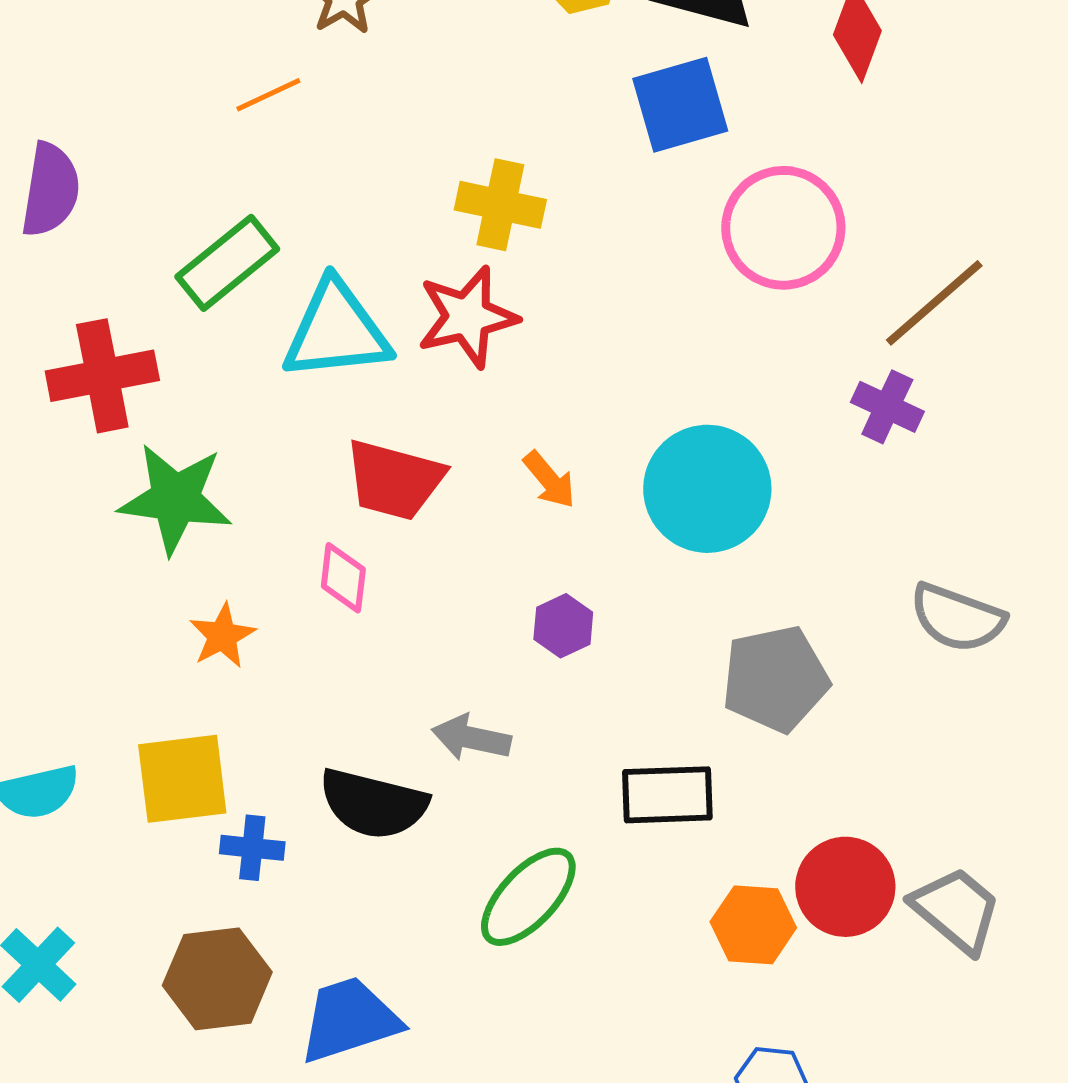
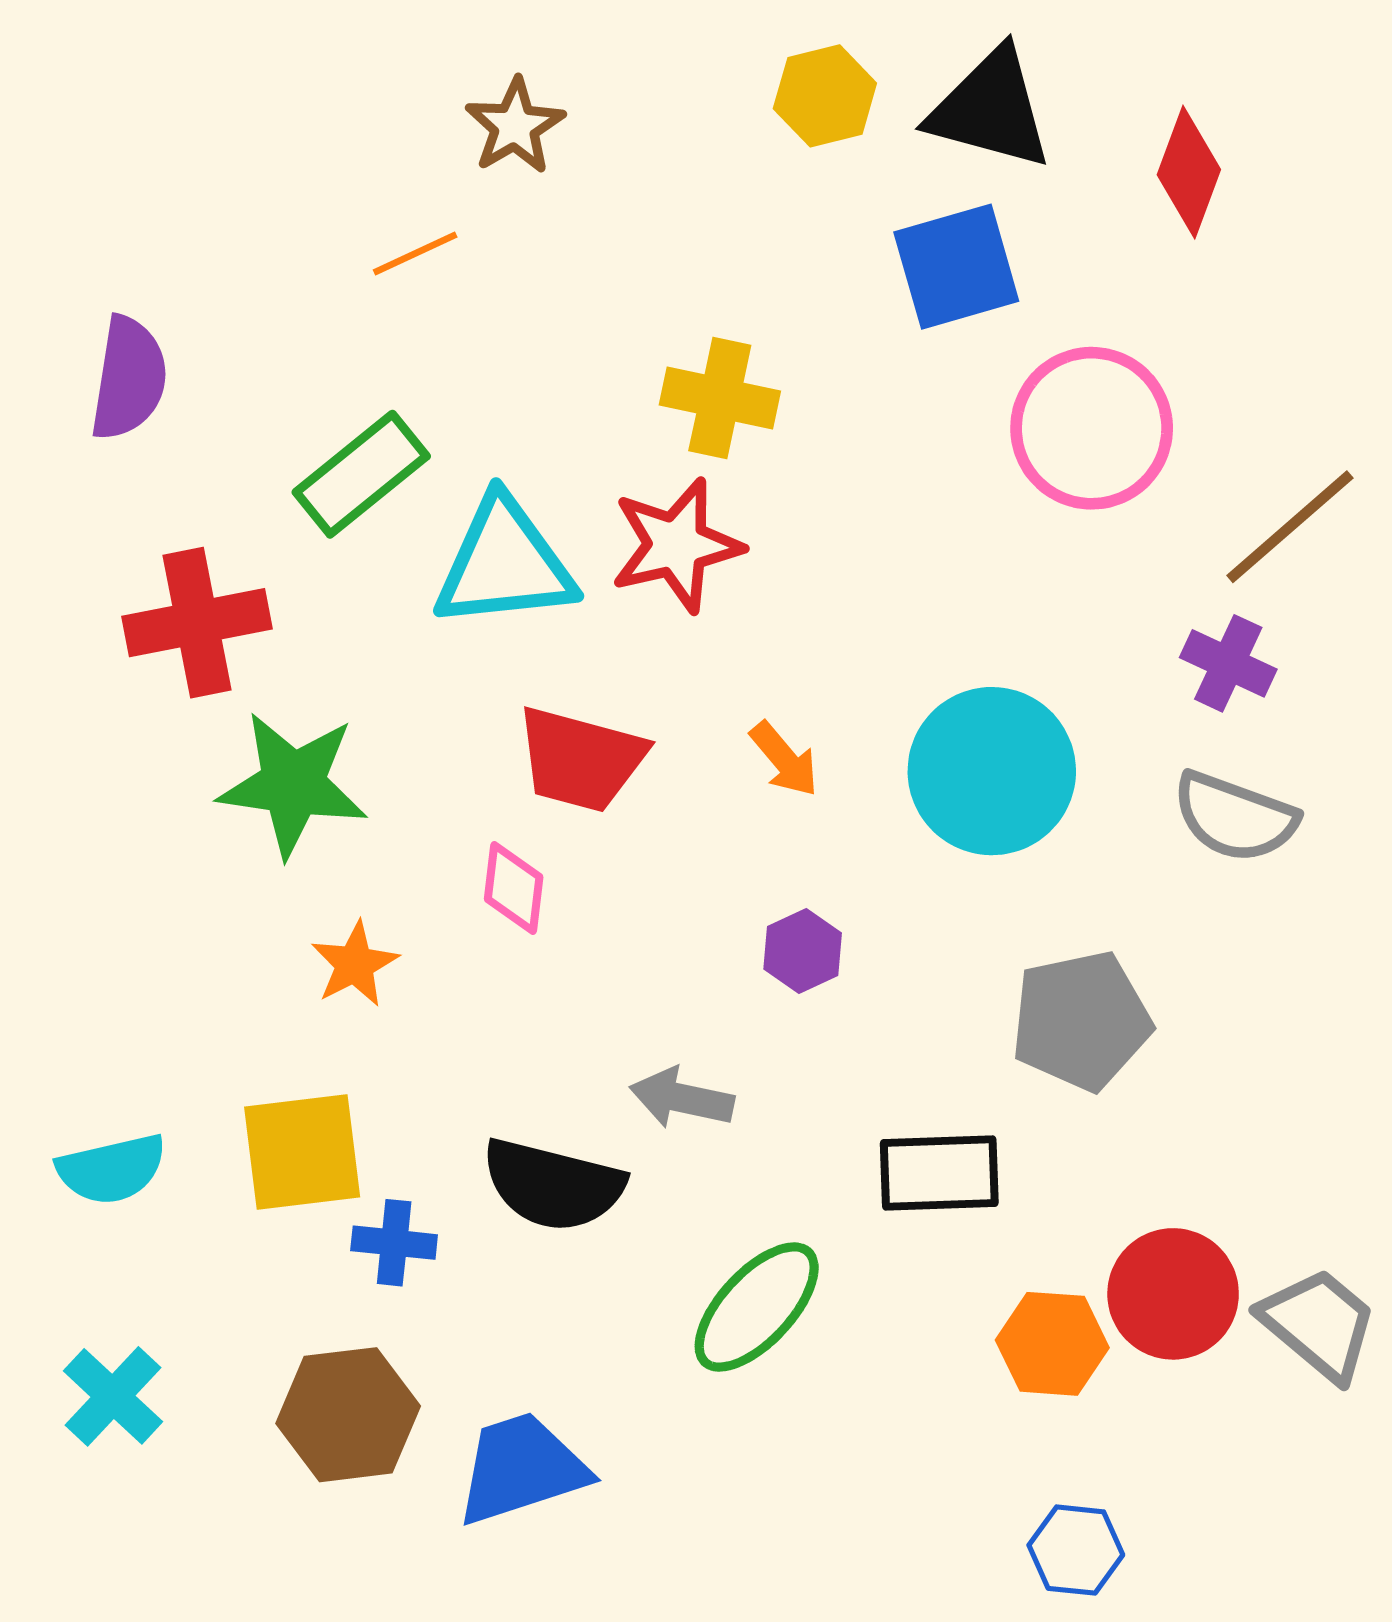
gray semicircle: (957, 618) -> (1235, 817), moved

